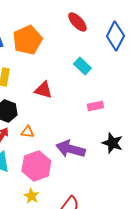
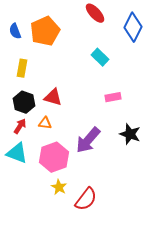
red triangle: (43, 90) -> (53, 97), moved
purple arrow: (70, 149) -> (88, 140), turned -64
yellow star: (31, 196) -> (59, 187), moved

